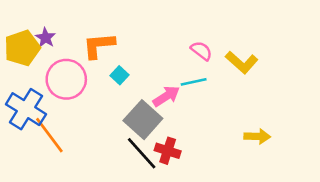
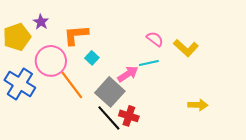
purple star: (45, 38) -> (41, 22), moved
orange line: (49, 135) -> (72, 85), moved

